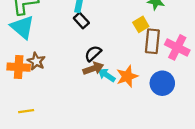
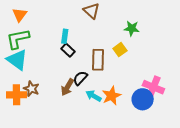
brown rectangle: (152, 41) -> (98, 60), moved
pink cross: (177, 47) -> (153, 87), moved
brown arrow: (93, 68) -> (67, 87), moved, turned 144

